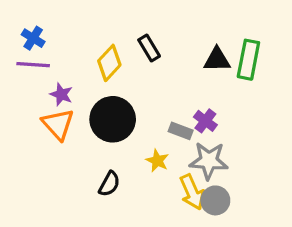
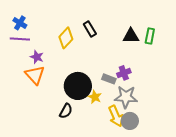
green rectangle: (248, 60) -> (150, 36), size x0.7
black circle: (113, 119) -> (78, 86), moved
purple cross: (205, 121) -> (124, 73), turned 32

